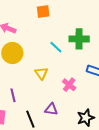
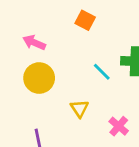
orange square: (43, 12) -> (85, 20), turned 32

